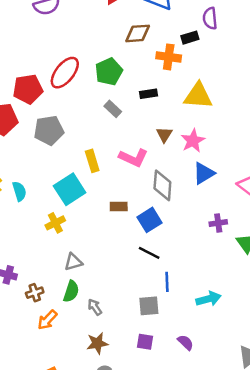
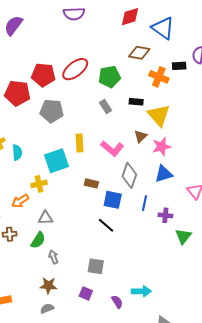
yellow triangle: (198, 96) -> (159, 115), moved, turned 30
blue square: (150, 220) -> (113, 200), turned 30
blue line: (167, 282) -> (145, 203), moved
cyan arrow: (209, 299) -> (141, 291), moved
orange arrow: (47, 320) -> (20, 201), moved

